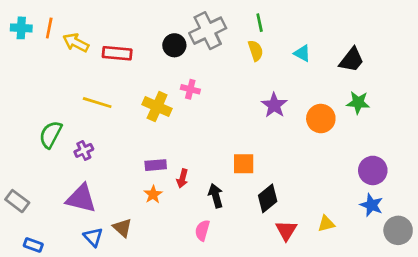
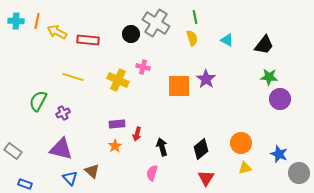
gray cross: (208, 31) -> (156, 23), turned -32
orange circle: (321, 119) -> (241, 143), moved
orange square: (244, 164) -> (179, 86), moved, size x1.4
purple circle: (373, 170) -> (280, 99), moved
red triangle: (286, 230) -> (206, 178), moved

